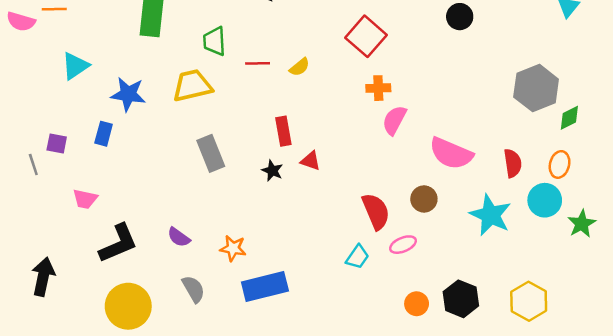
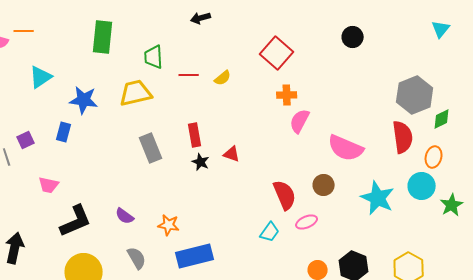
red rectangle: (283, 131) -> (195, 135), moved
purple square: (57, 144) -> (26, 140), turned -36
red semicircle: (513, 163) -> (403, 137), moved, size x1.4

